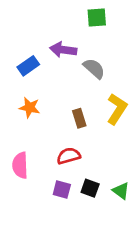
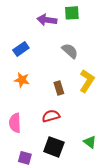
purple arrow: (63, 50) -> (47, 20), moved
black square: (90, 188) -> (54, 147), moved, size x1.5
purple square: (62, 189) -> (25, 158), moved

